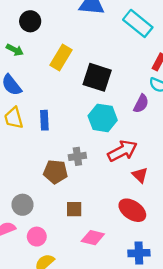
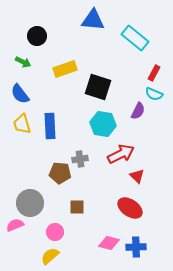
yellow rectangle: (61, 58) -> (65, 69), turned 40
blue rectangle: (44, 120) -> (50, 126), size x1.4
gray circle: (22, 205) -> (30, 203), size x1.4
pink circle: (37, 237) -> (55, 232), moved
pink diamond: (93, 238) -> (109, 243), moved

